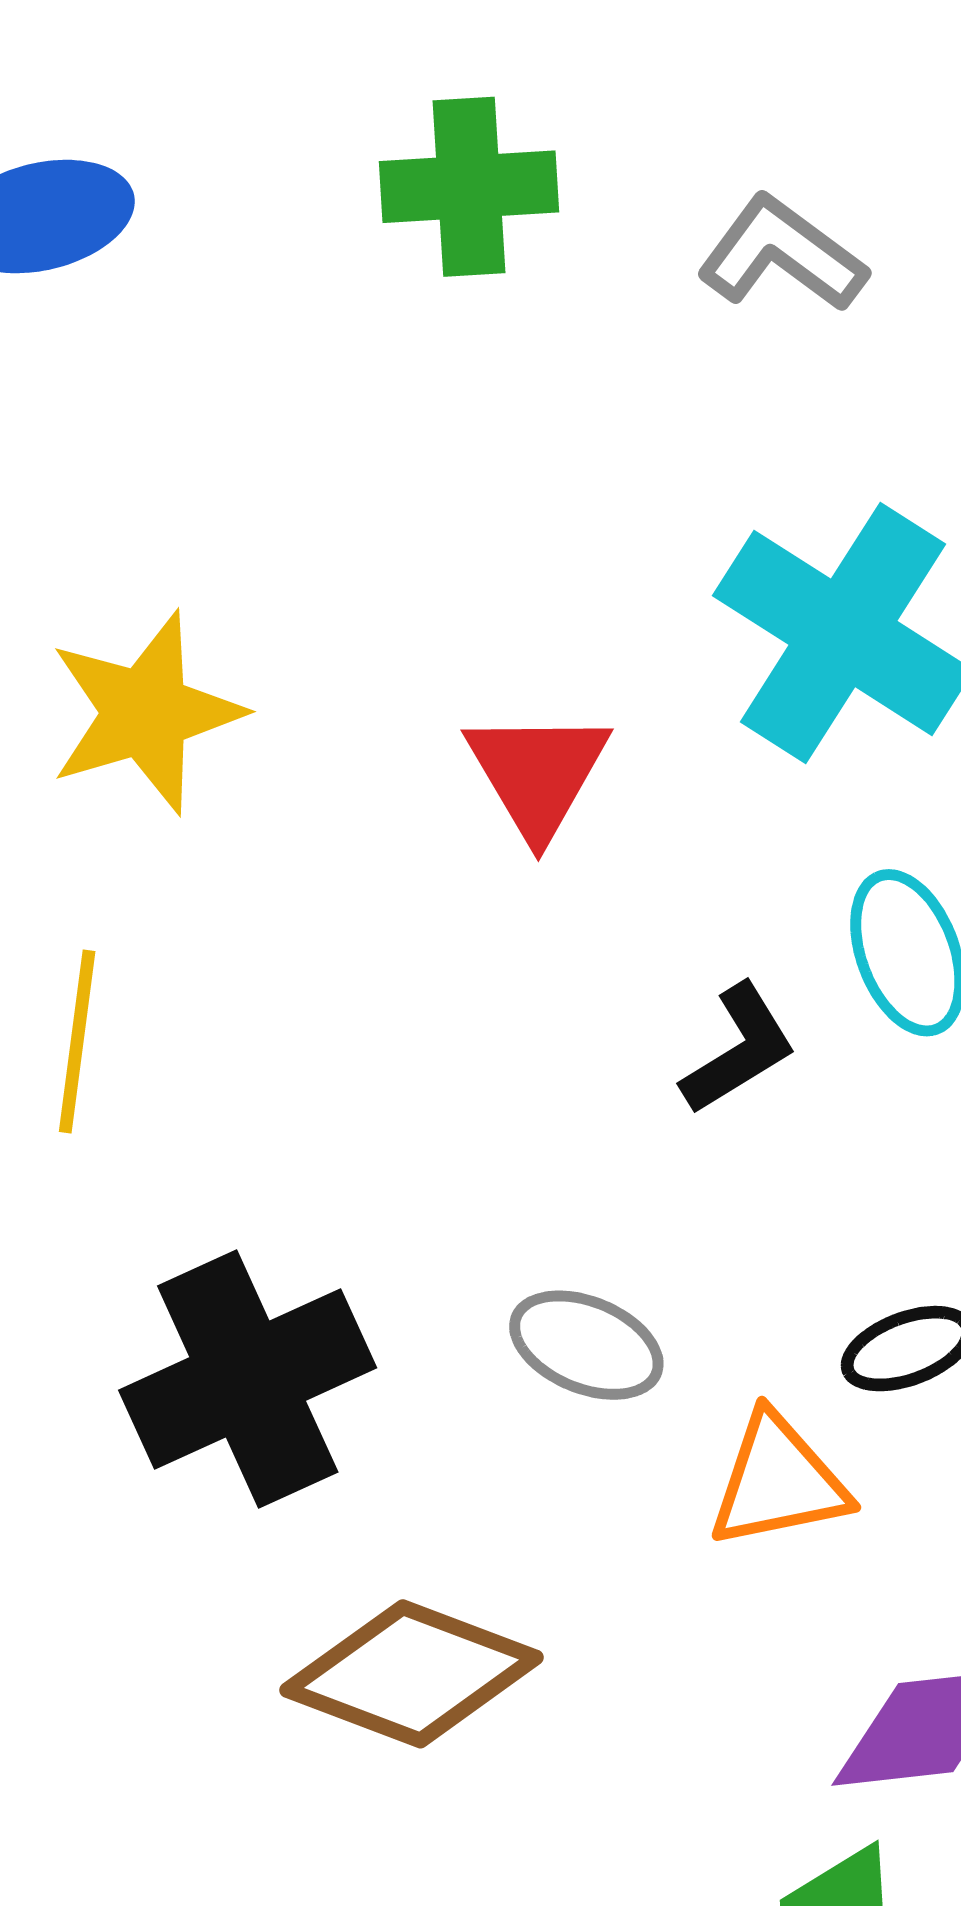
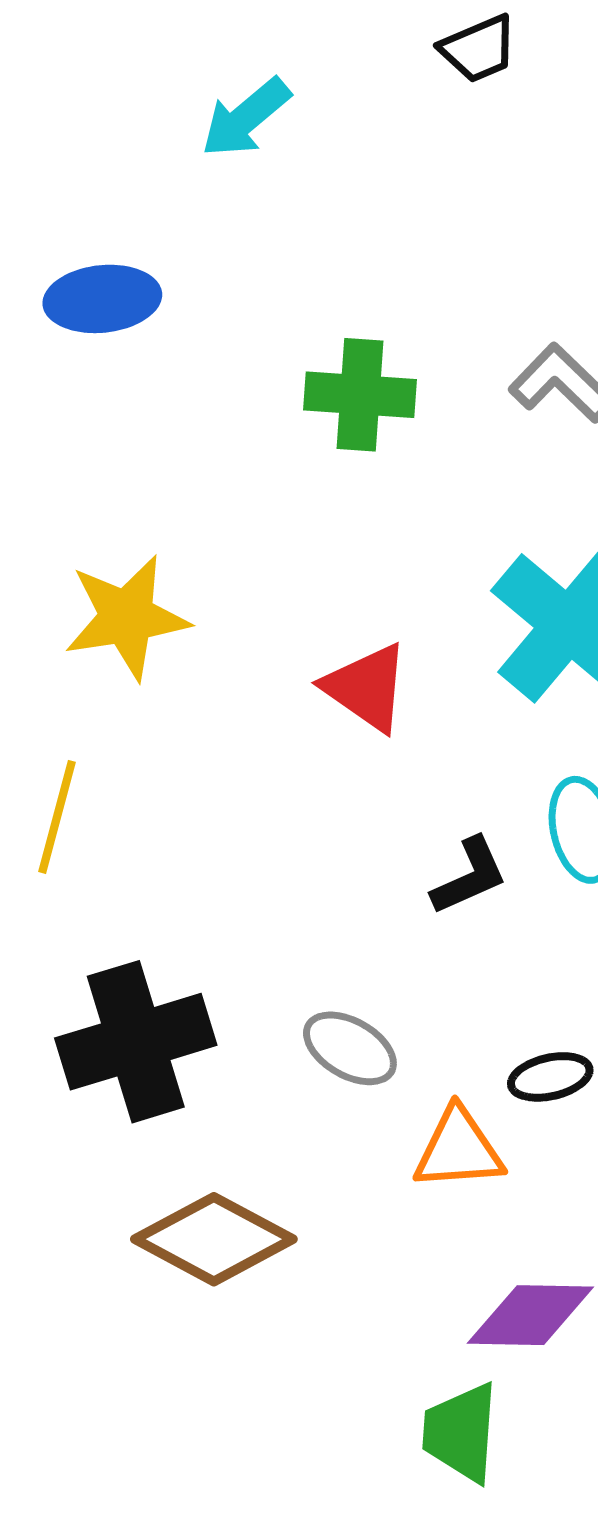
green cross: (469, 187) -> (360, 395), moved
red triangle: (538, 773) -> (366, 687), turned -32

